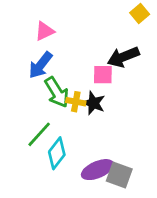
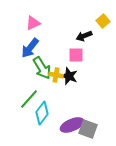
yellow square: (140, 13) -> (103, 21), moved
black arrow: (123, 57) -> (84, 36), moved, size x0.7

